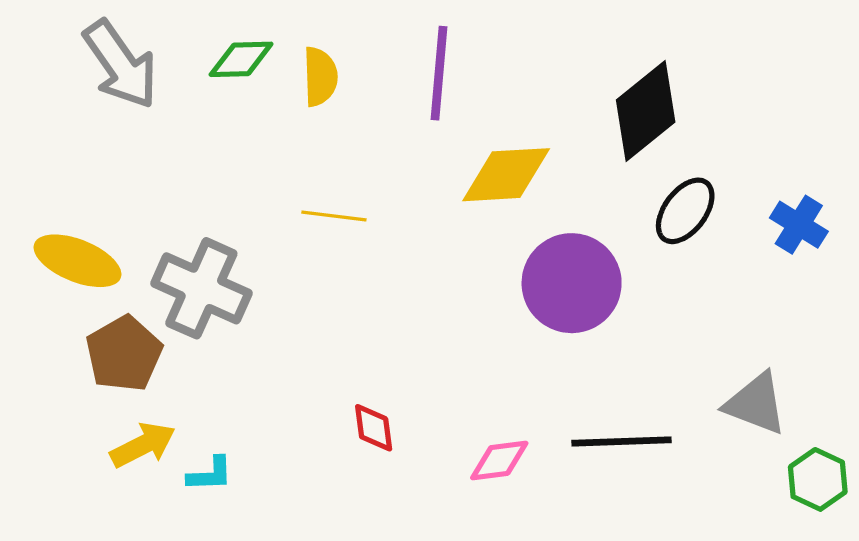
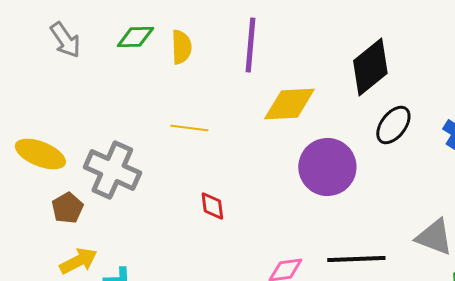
gray arrow: (121, 65) -> (65, 40), size x0.7
brown pentagon: (124, 354) -> (67, 208), size x0.7
red diamond: (374, 428) -> (212, 206), moved

